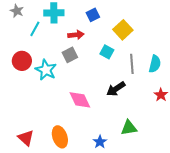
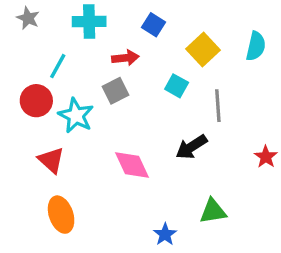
blue square: (93, 15) -> (153, 25), turned -32
cyan line: (35, 29) -> (58, 66), moved
cyan semicircle: (155, 64) -> (256, 46), moved
orange ellipse: (60, 137) -> (61, 215), moved
red triangle: (26, 138) -> (51, 160), moved

